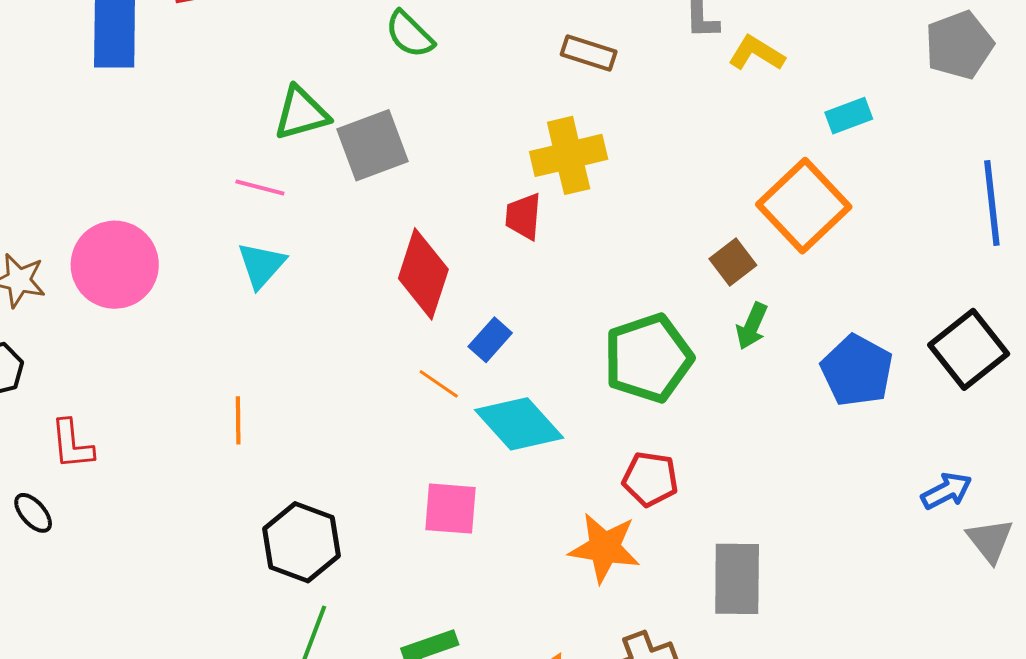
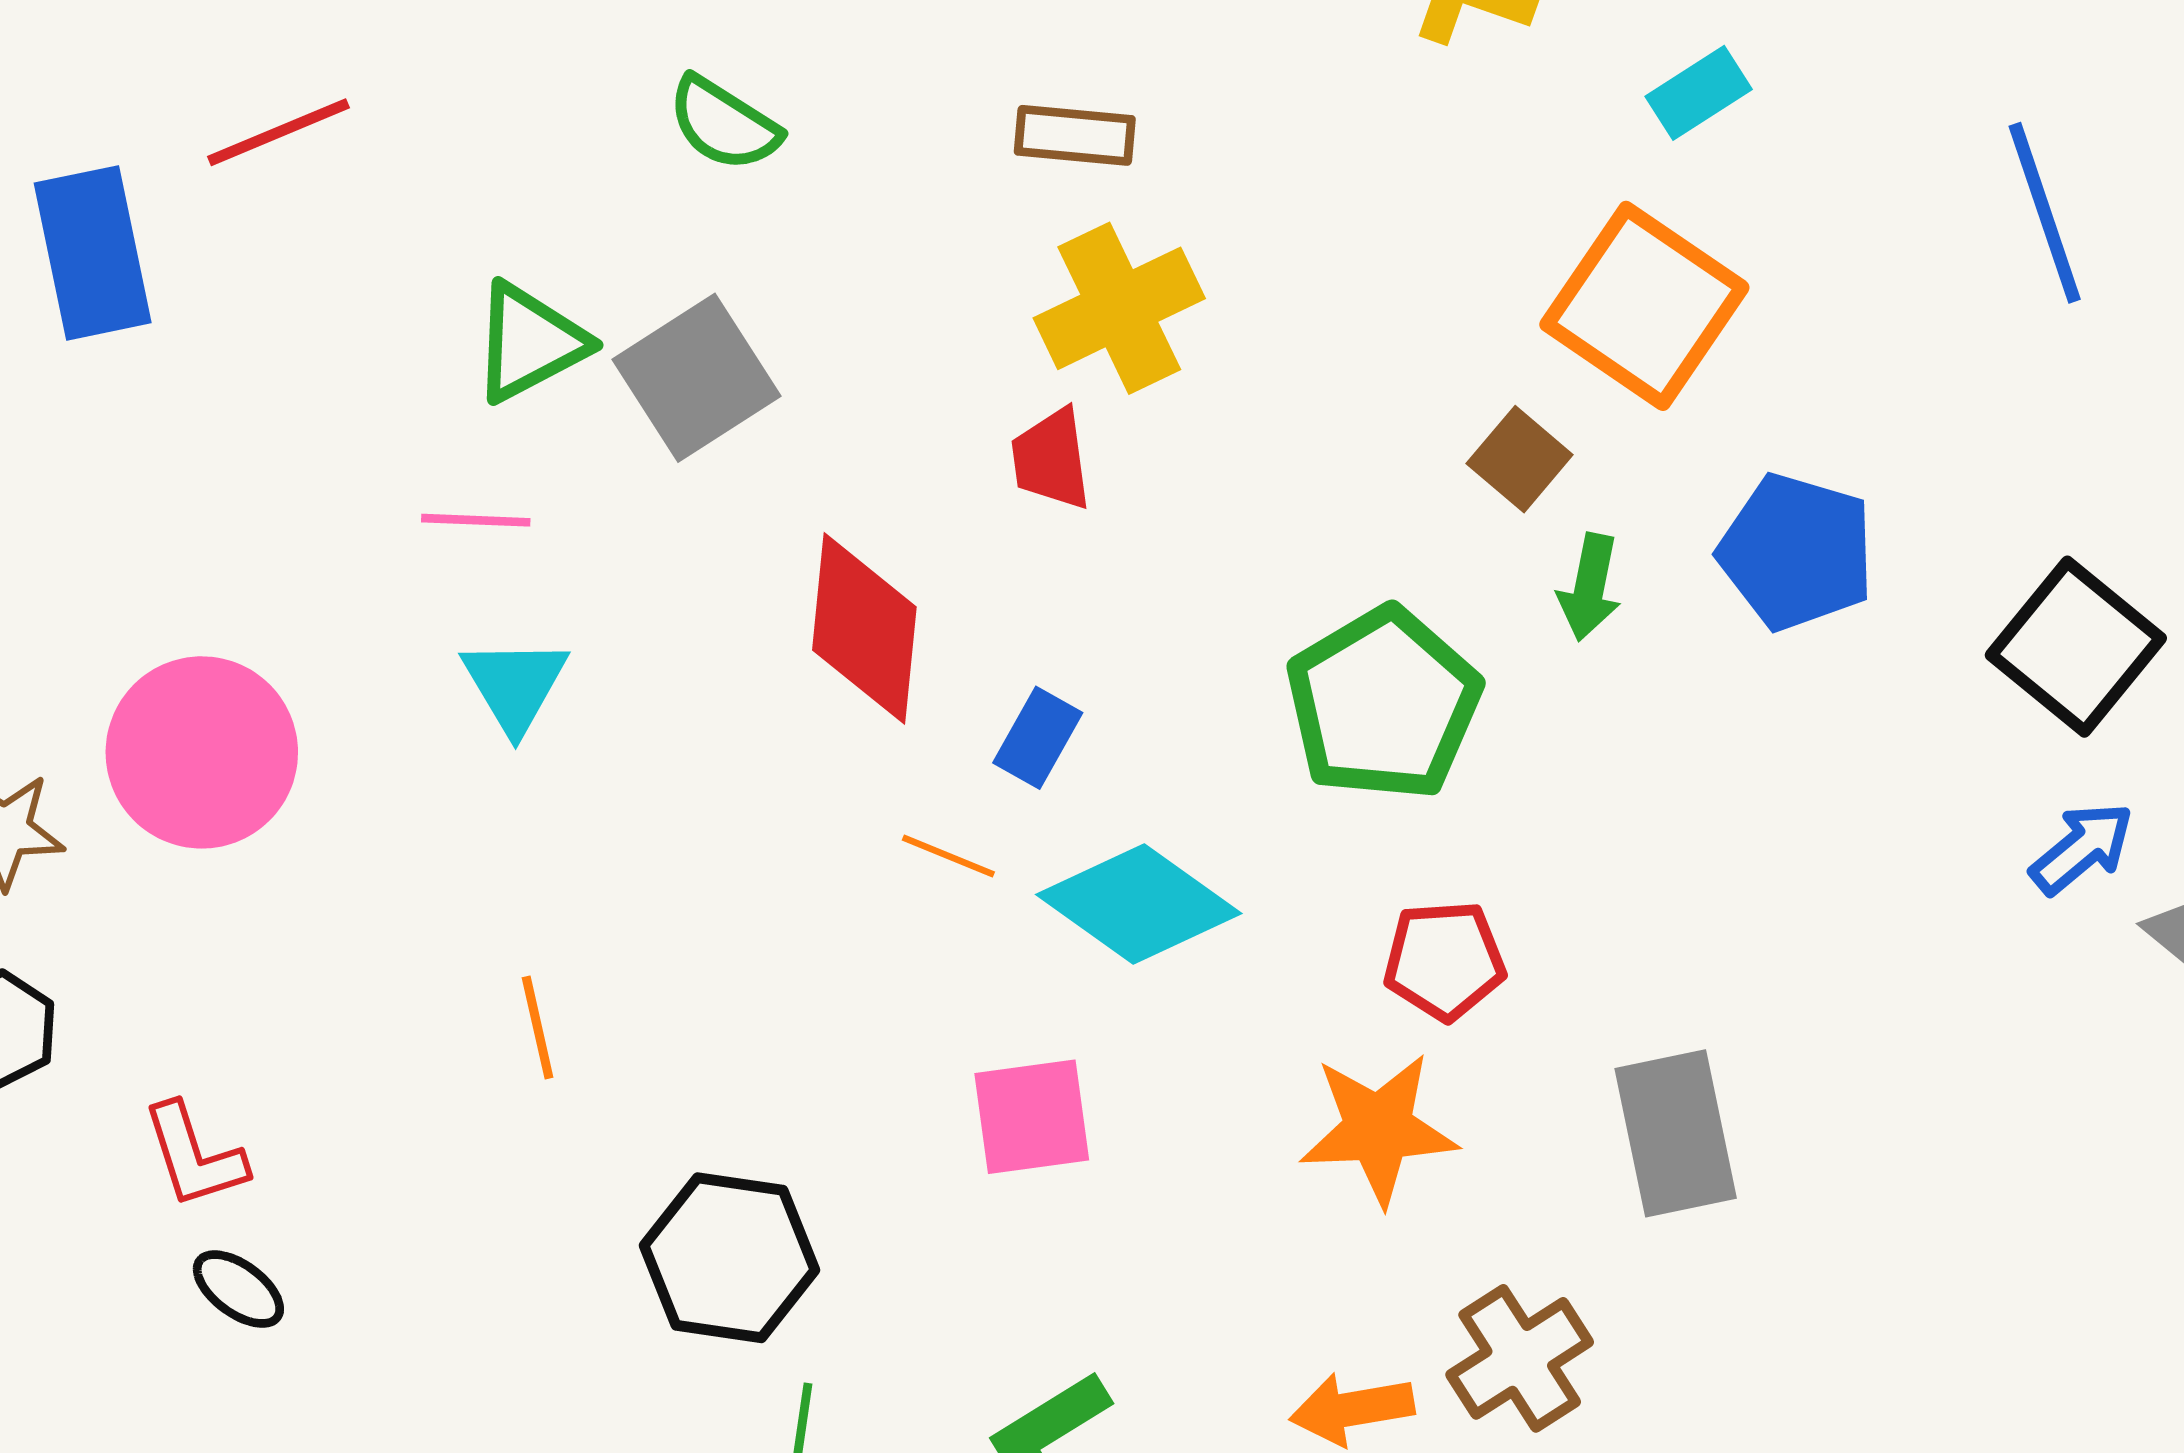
brown rectangle: (589, 53) -> (1075, 135), moved
black square: (969, 349) -> (2076, 647), moved
blue pentagon: (857, 371) -> (1796, 552), moved
black ellipse: (33, 513) -> (238, 1289), moved

